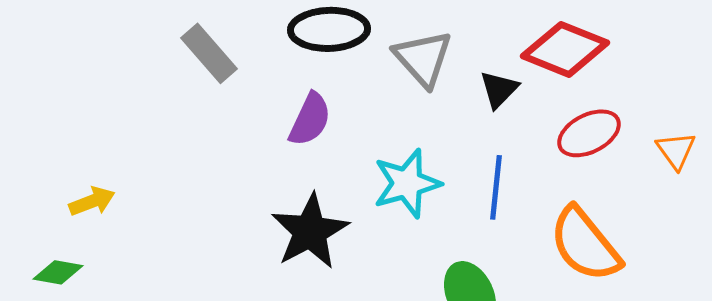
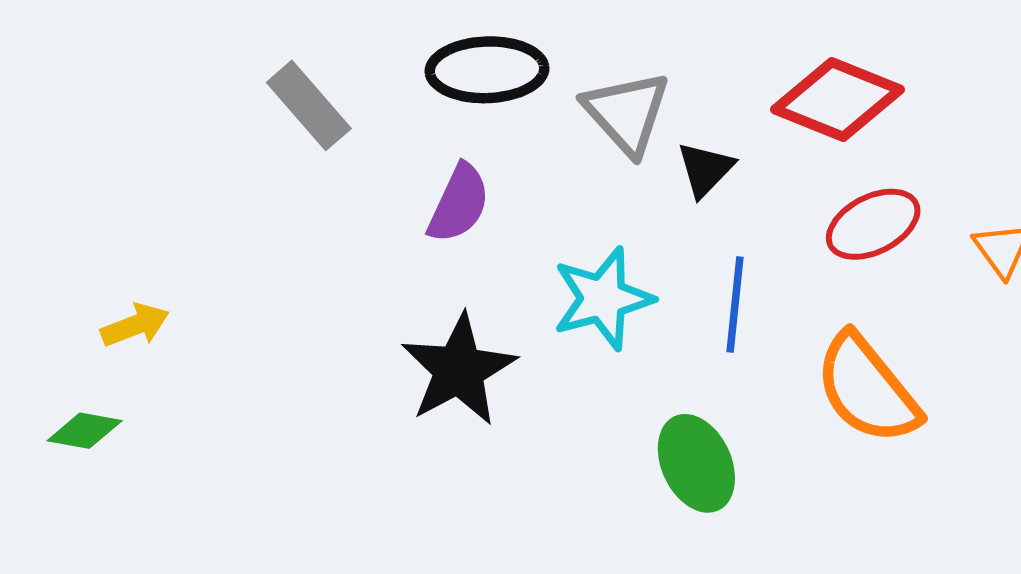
black triangle: (499, 89) -> (705, 169), moved

